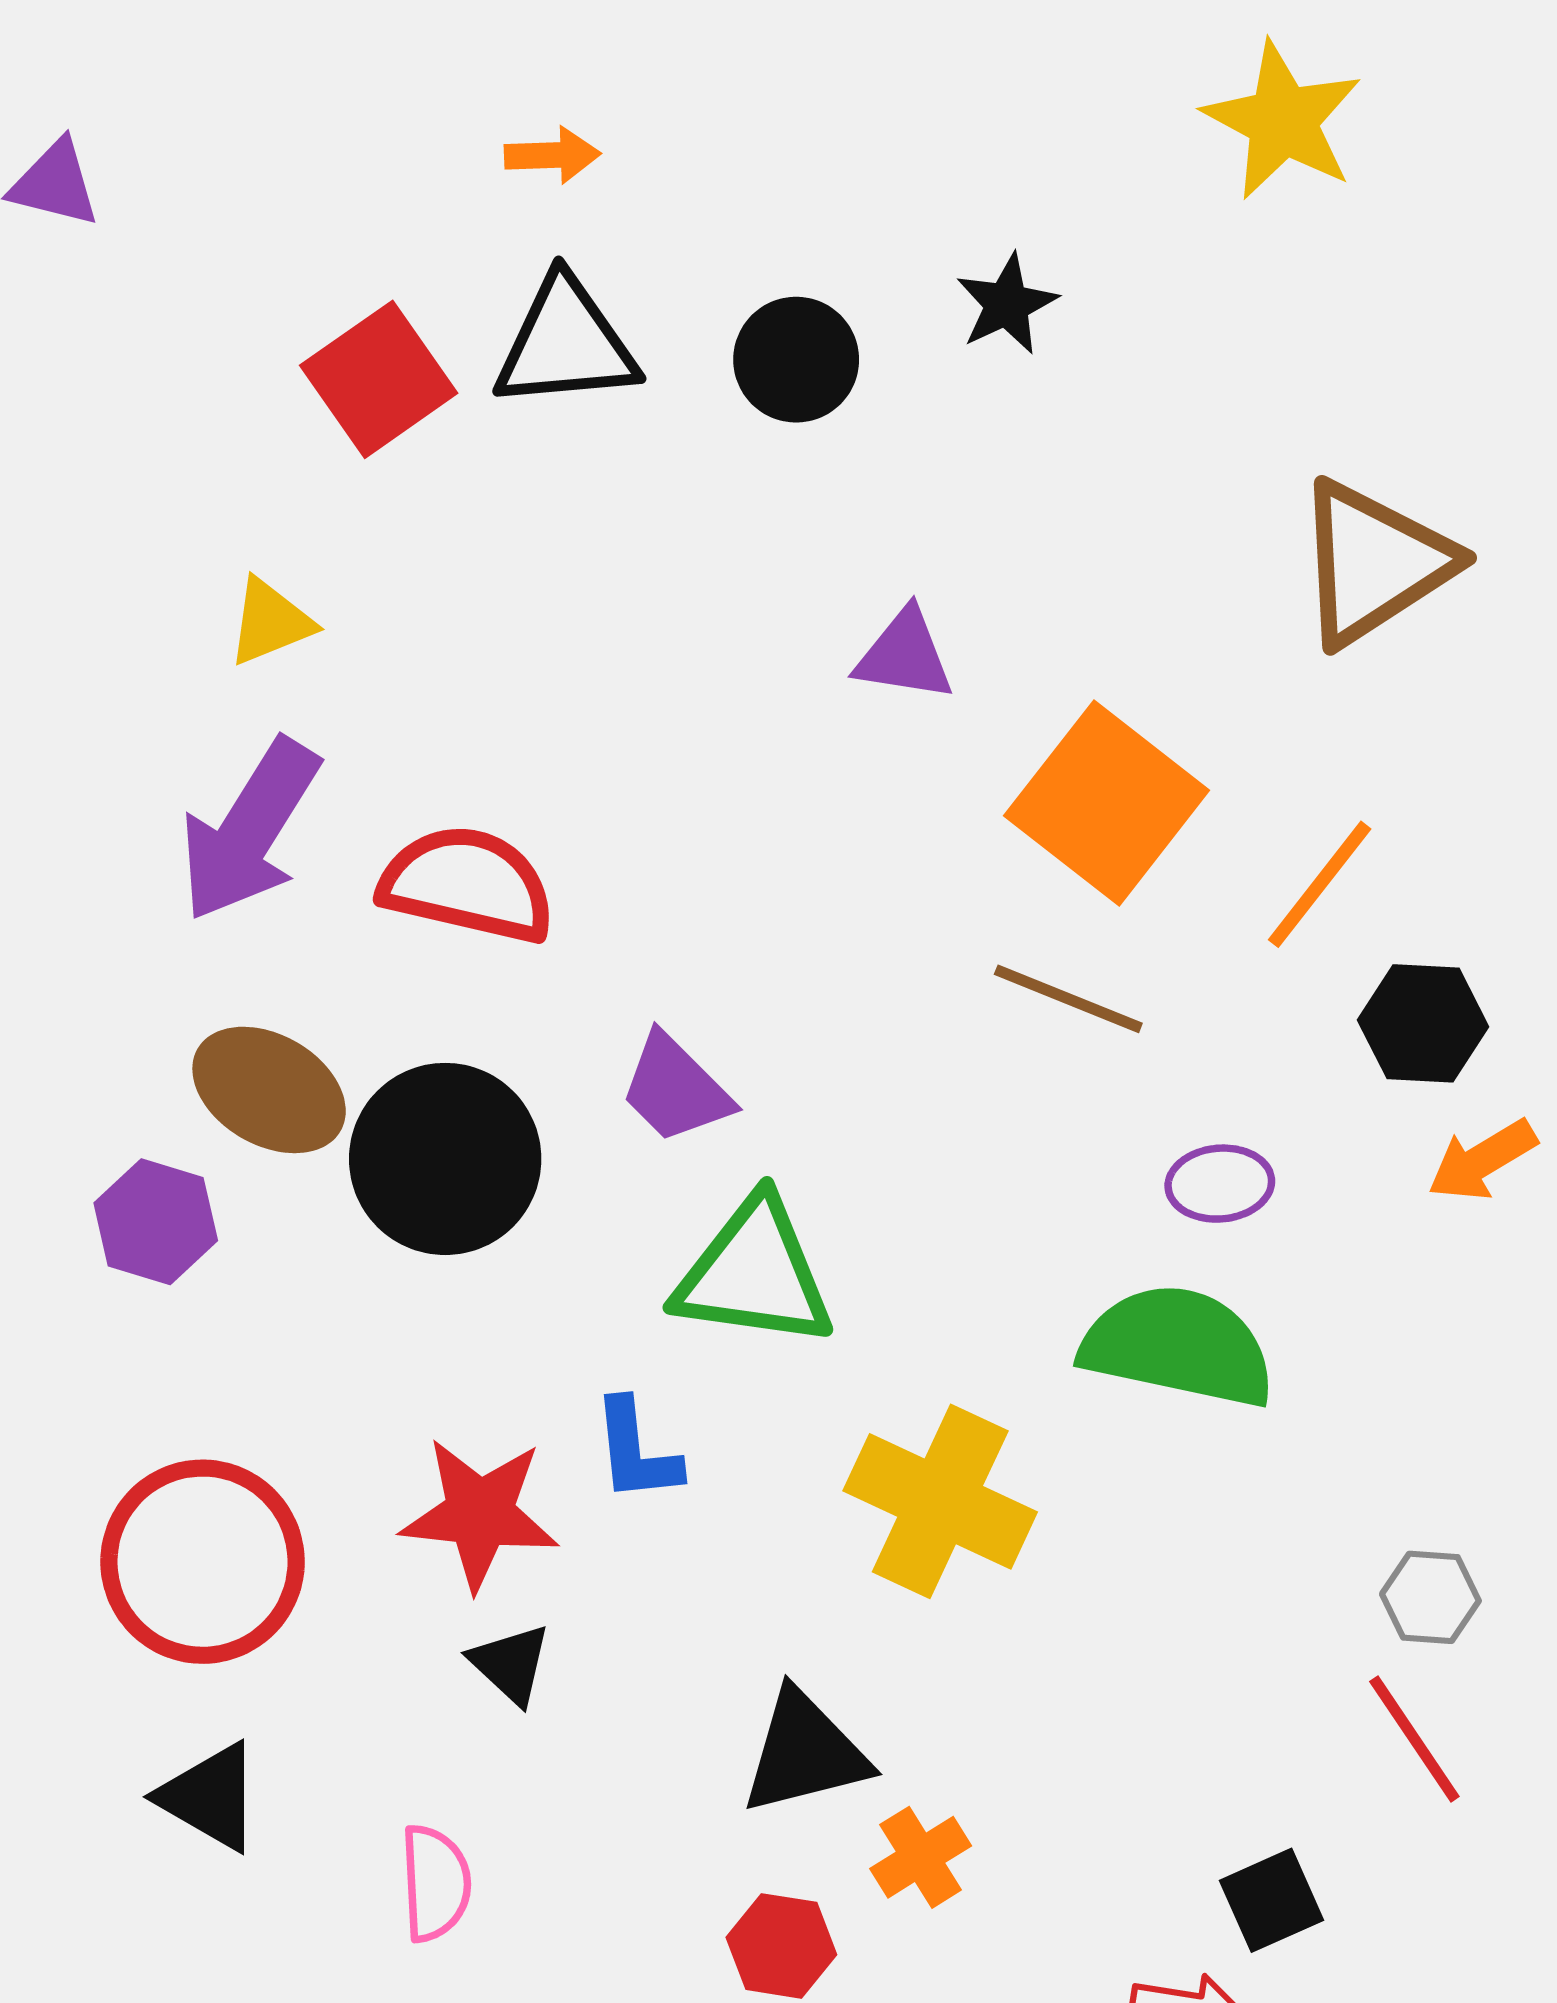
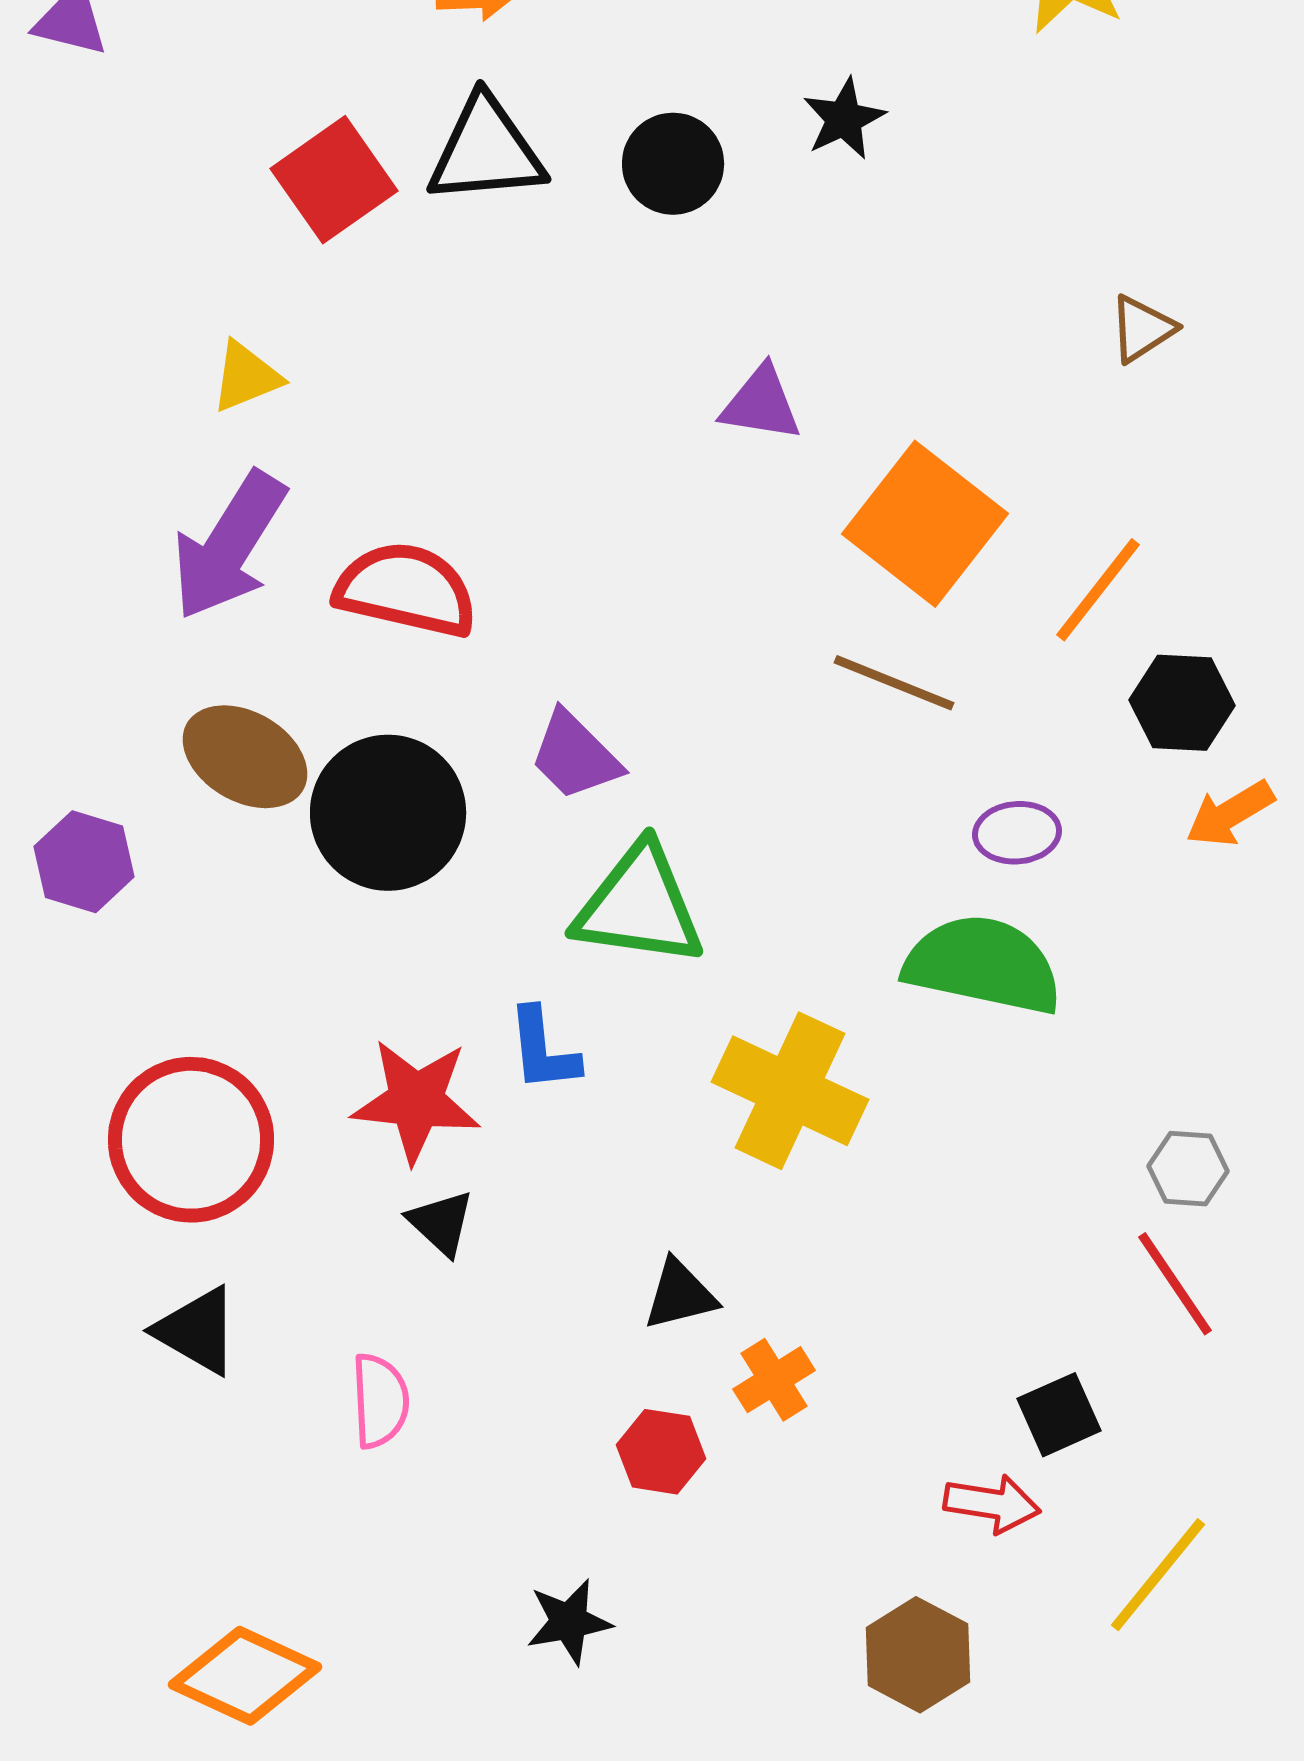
brown triangle: (1374, 563) -> (1142, 329), size x0.5
purple hexagon: (156, 1222) -> (84, 862), moved
black triangle: (805, 1753) -> (680, 1295), size x0.7

